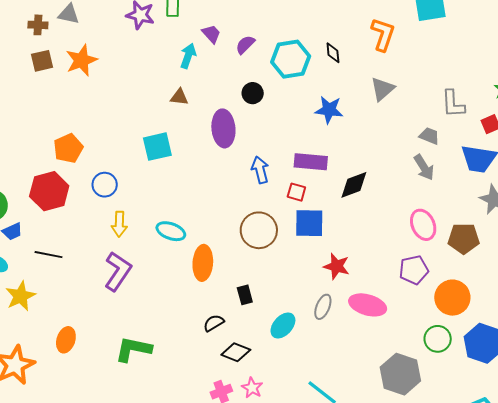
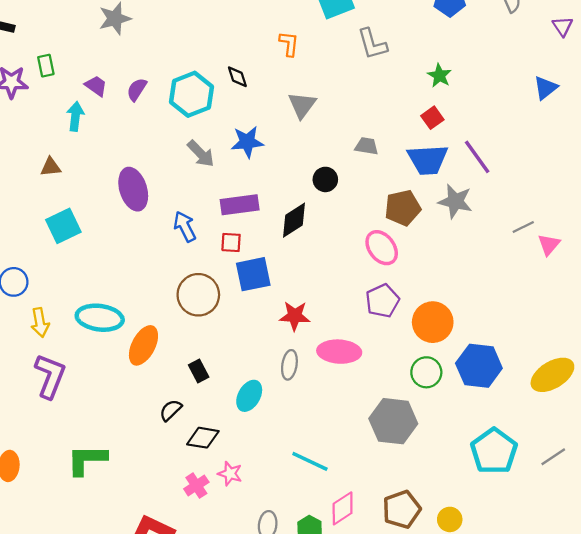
orange L-shape: (383, 34) -> (289, 44), size x0.7
black circle: (253, 93) -> (325, 179), moved
brown triangle: (179, 97) -> (51, 167), moved
gray L-shape: (453, 104) -> (372, 44), moved
gray arrow: (424, 167) -> (201, 154), moved
cyan ellipse: (171, 231) -> (100, 318), size x1.4
brown pentagon: (464, 238) -> (403, 208), moved
orange ellipse: (203, 263) -> (143, 345), turned 36

